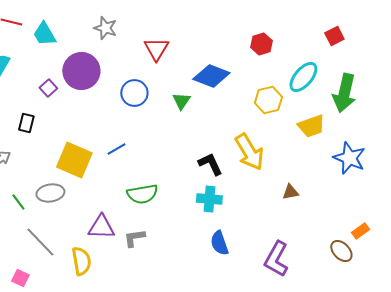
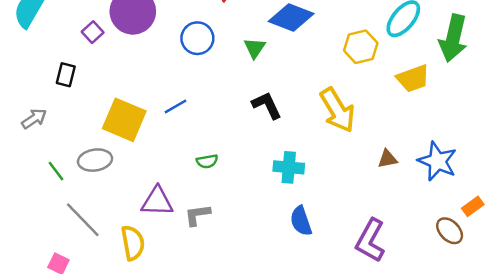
blue star: (349, 158) -> (437, 161), moved
black L-shape: (210, 164) -> (267, 105), moved
green semicircle: (142, 194) -> (207, 161), size x0.6

